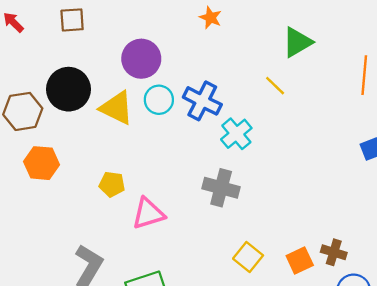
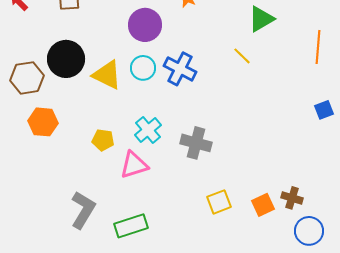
purple circle: (141, 59) -> (145, 25), moved
cyan cross: (236, 134) -> (148, 130), moved
yellow square: (248, 257) -> (219, 202), turned 30

